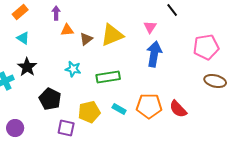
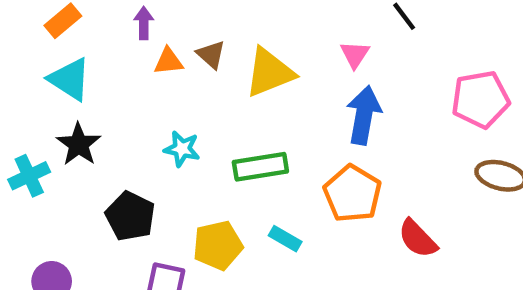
cyan triangle: (23, 38) -> (70, 79), size x1.5
brown triangle: (86, 39) -> (211, 54), moved, turned -40
orange pentagon: (149, 106) -> (353, 194), moved, turned 30

